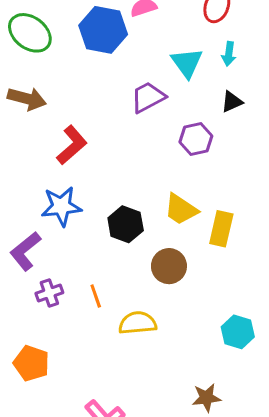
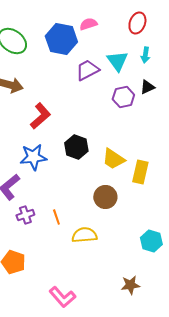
purple trapezoid: (148, 97) -> (87, 70), moved
purple hexagon: (196, 139) -> (123, 97), moved
black hexagon: (126, 224) -> (76, 147), moved

